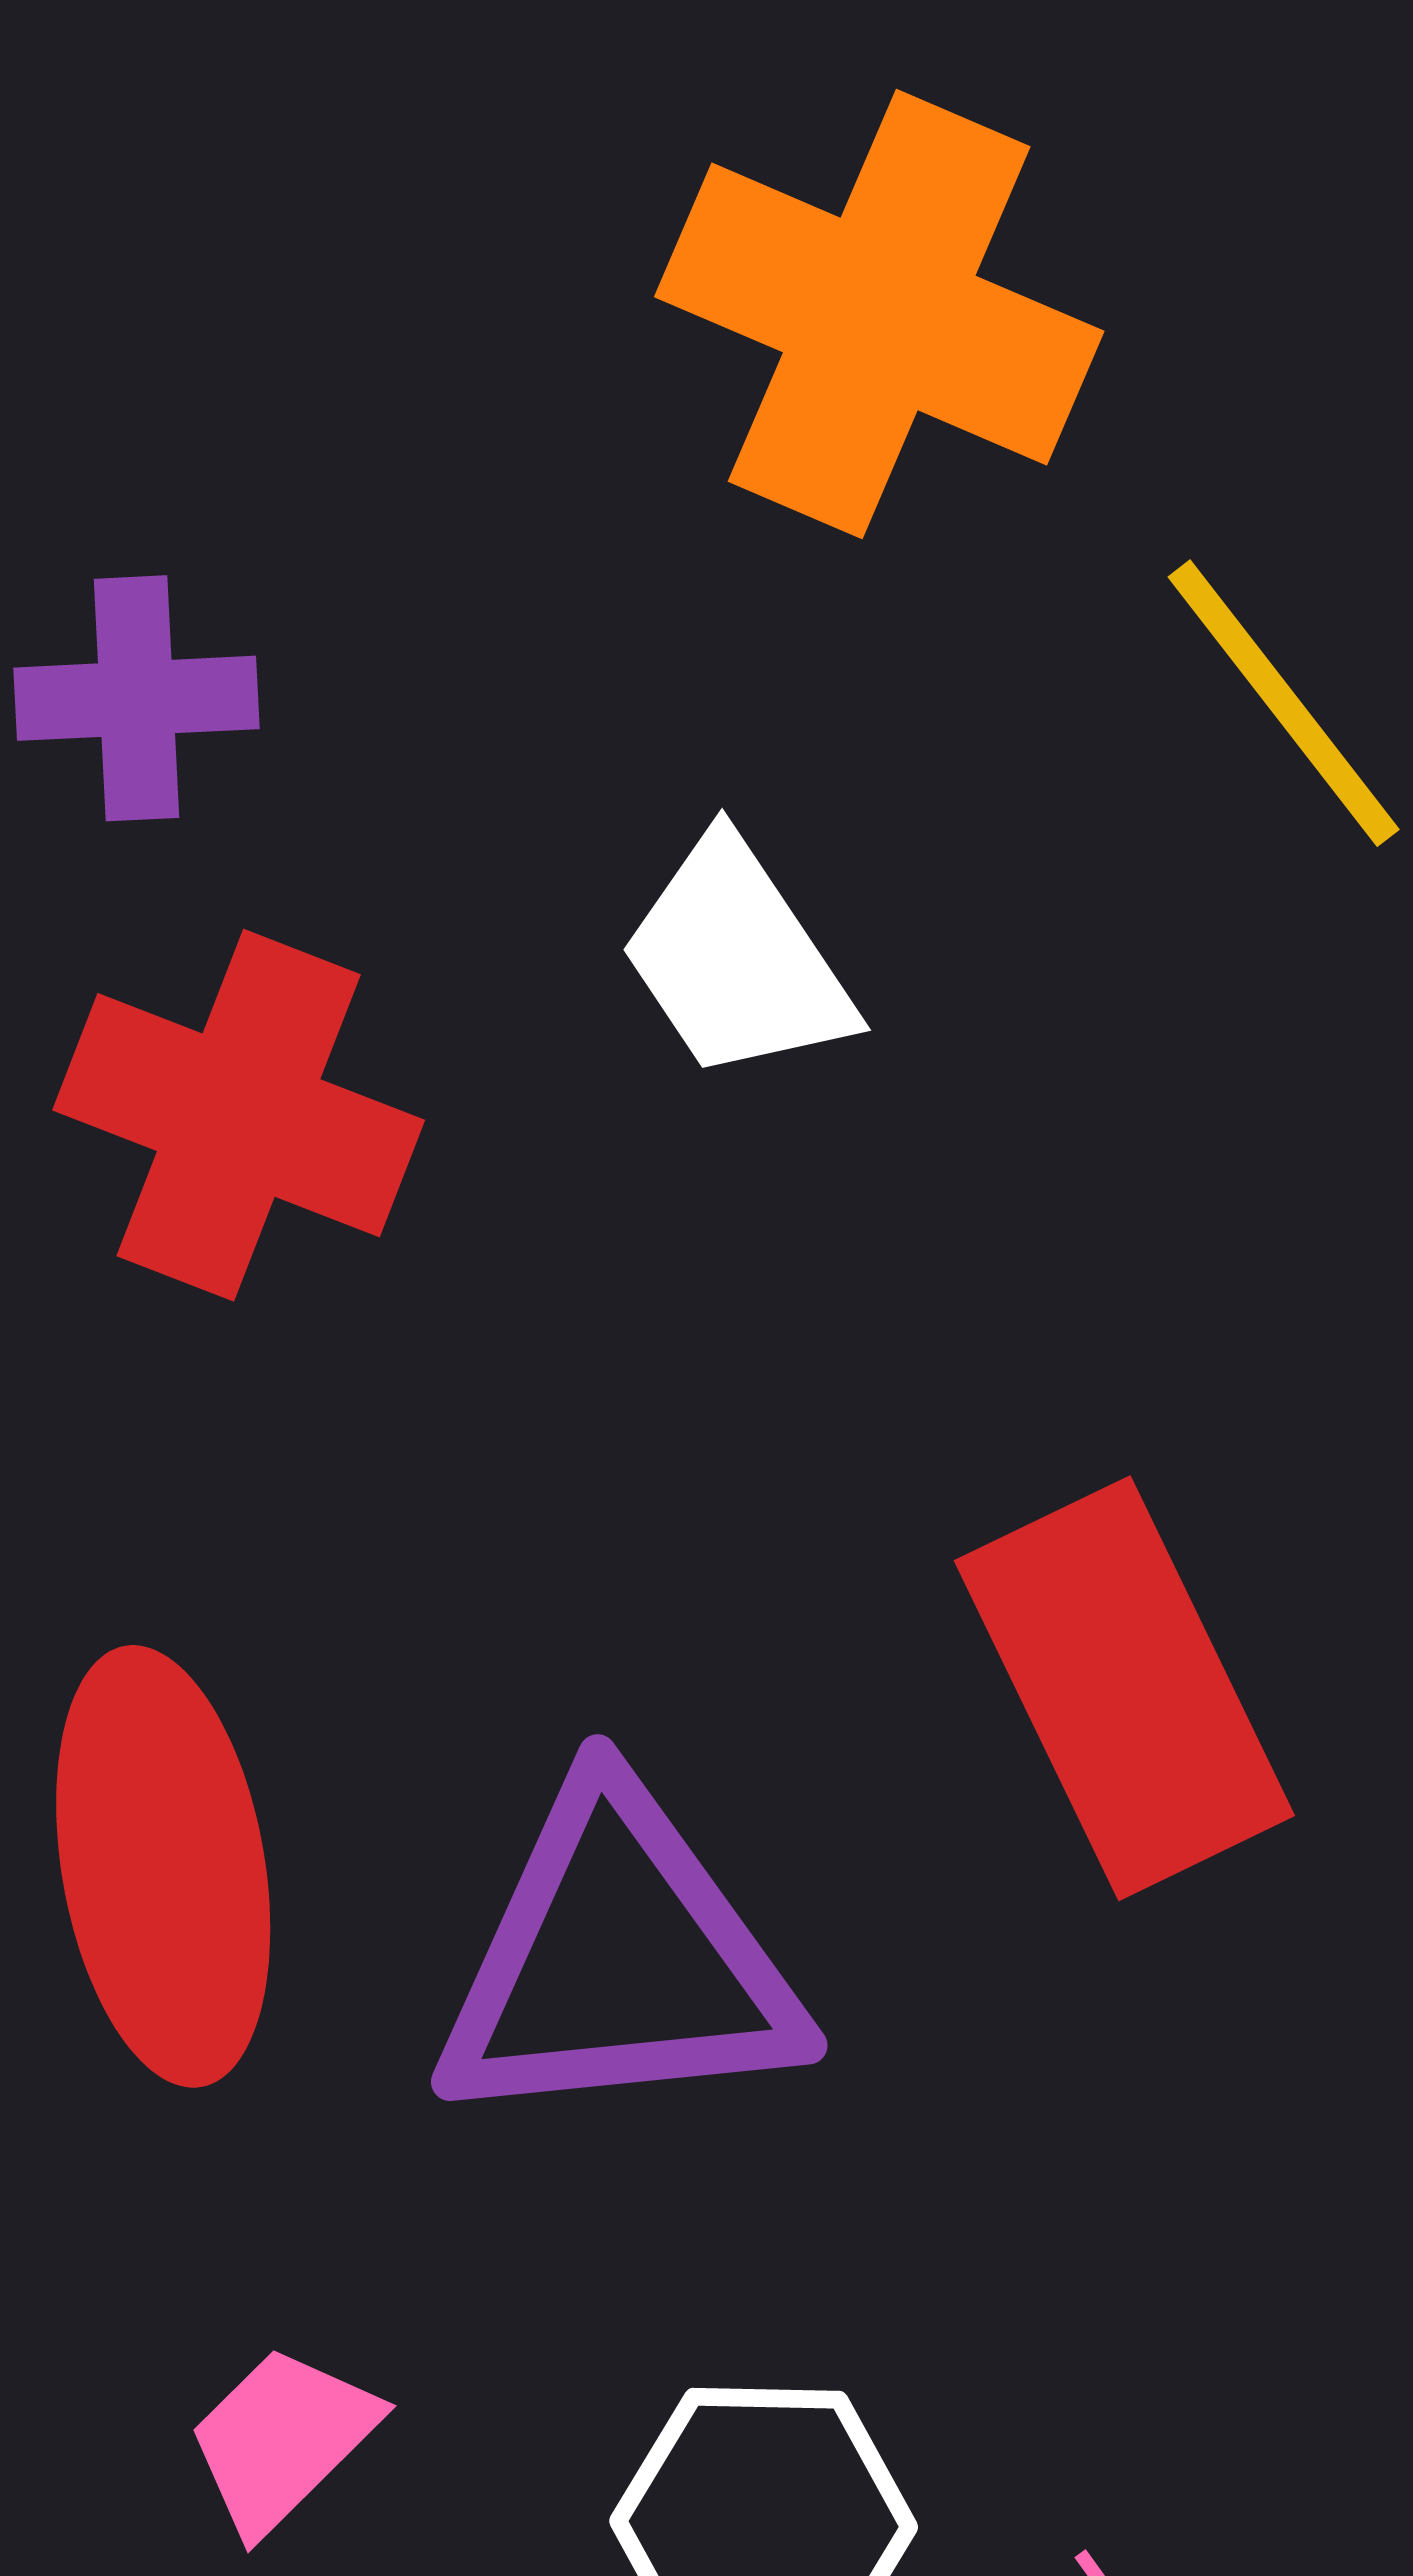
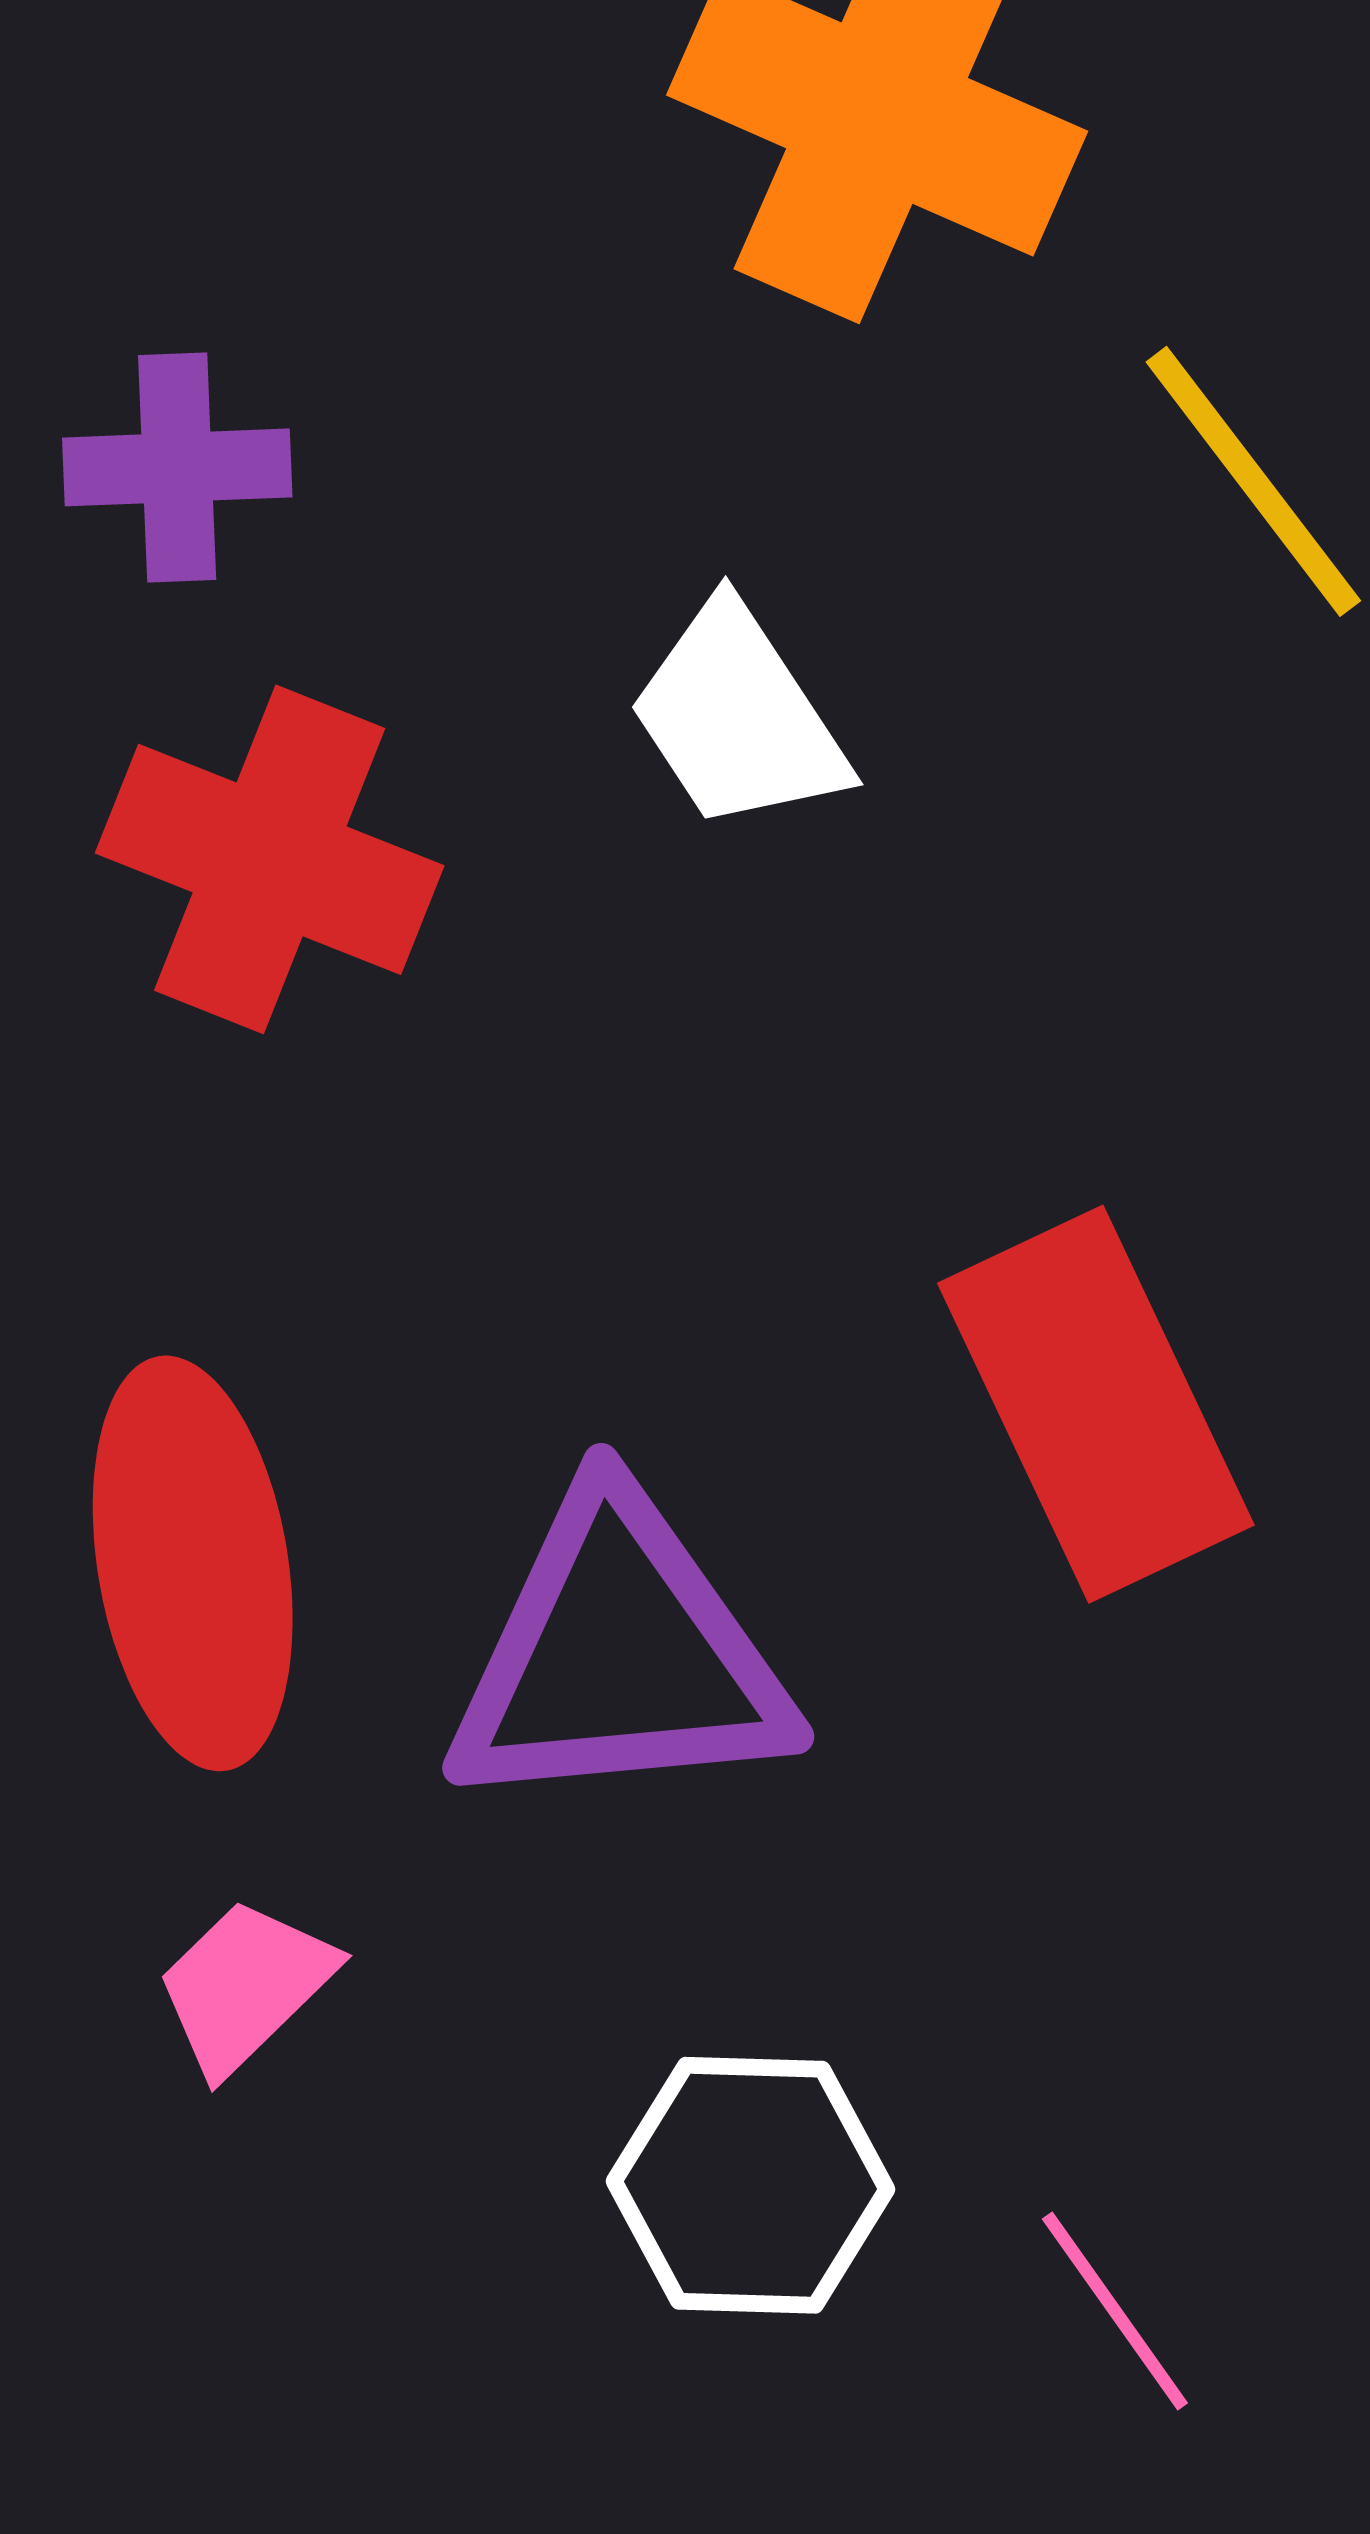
pink trapezoid: (282, 2439) -> (245, 1986), moved

